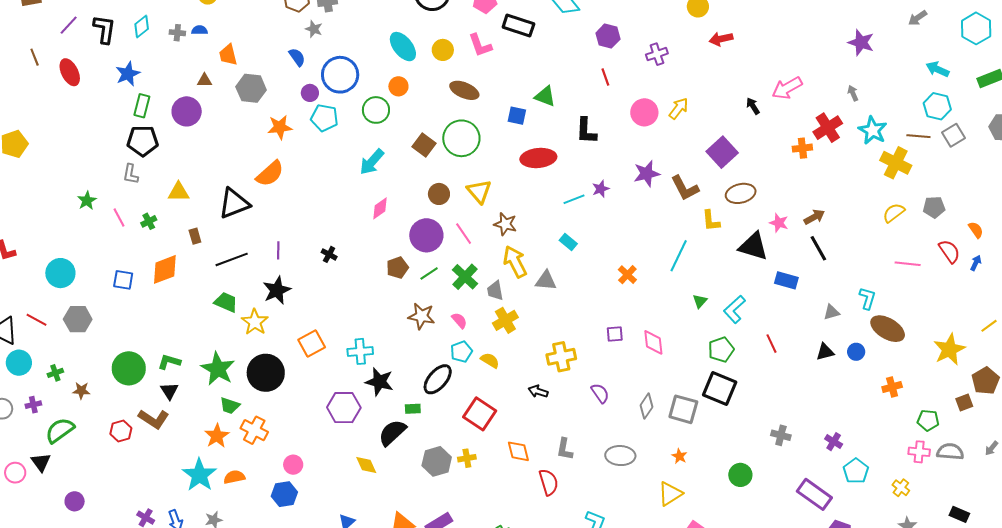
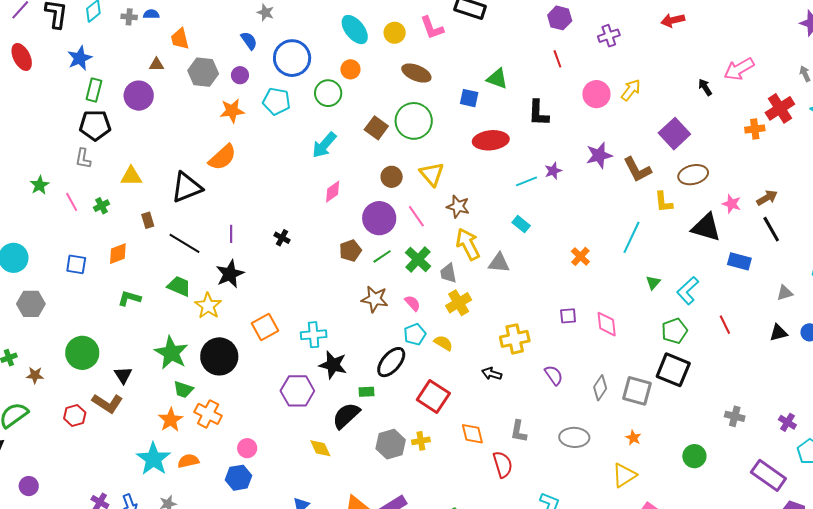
purple circle: (310, 93) -> (240, 75), moved
black line: (232, 259) -> (185, 243), turned 52
orange diamond: (165, 269) -> (118, 254), size x0.7
green L-shape: (169, 362) -> (129, 298), moved

